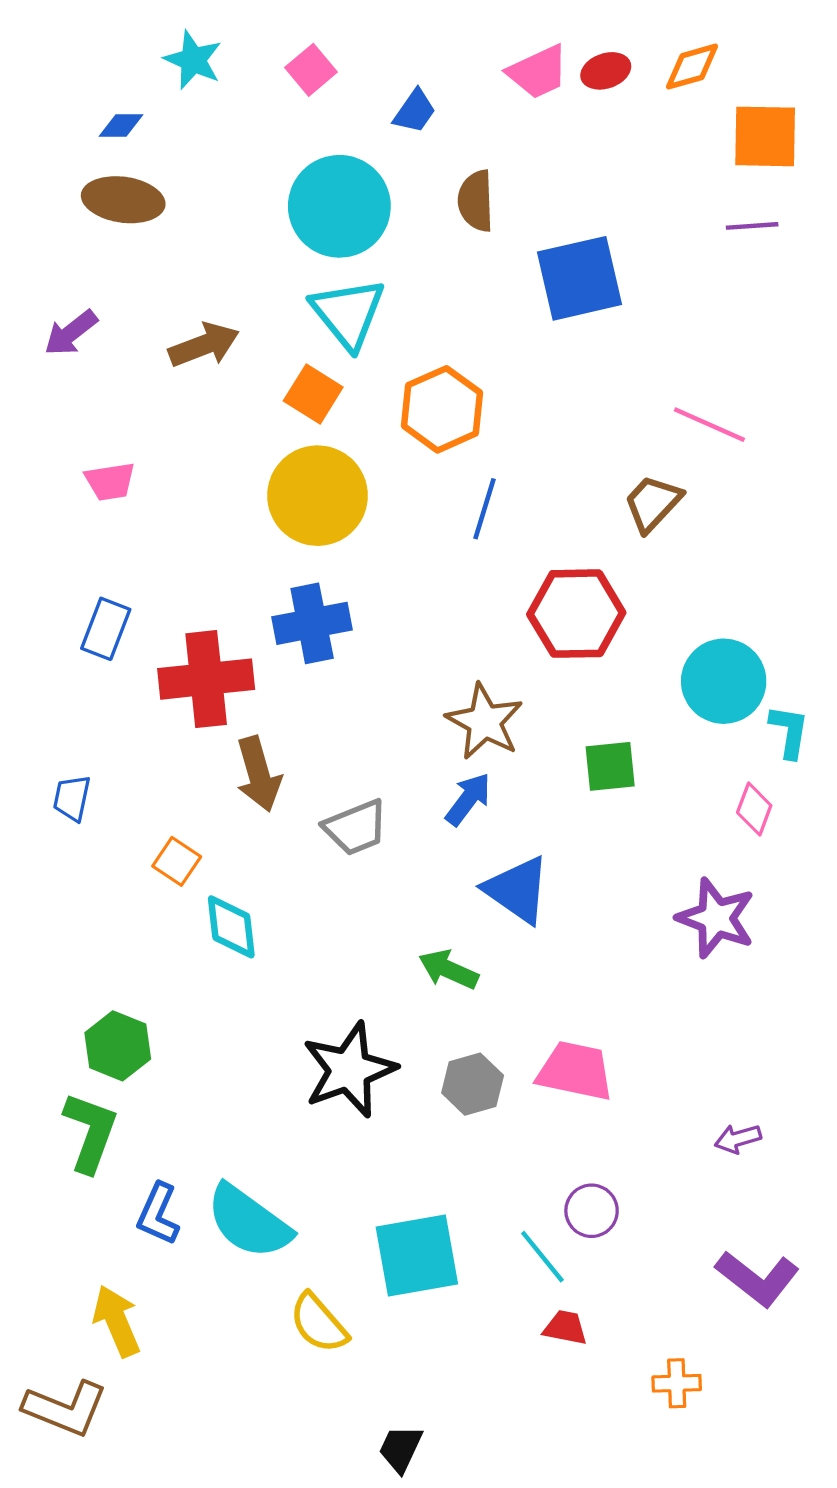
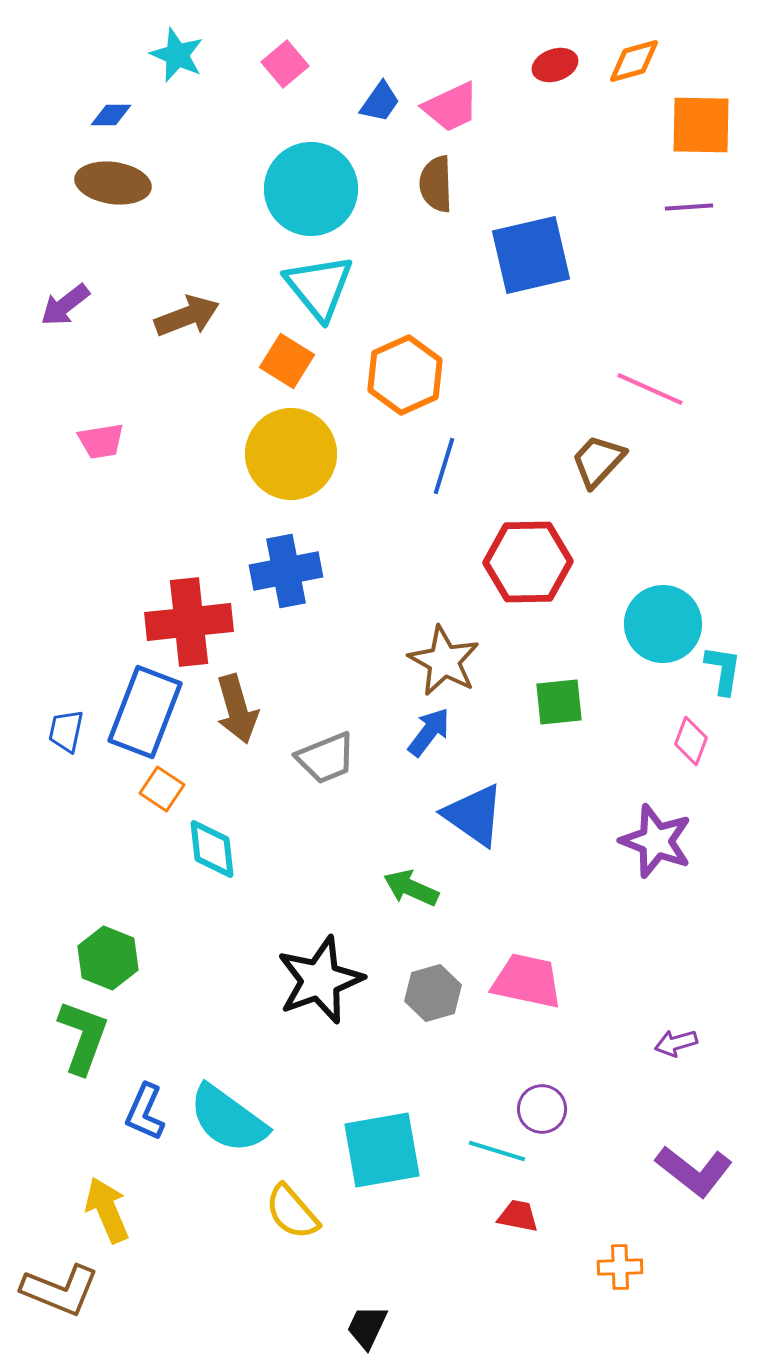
pink trapezoid: (538, 72) -> (451, 107), moved
blue rectangle: (106, 629) -> (145, 712), moved, size x1.6
cyan line: (542, 1257) -> (497, 1151), turned -34

